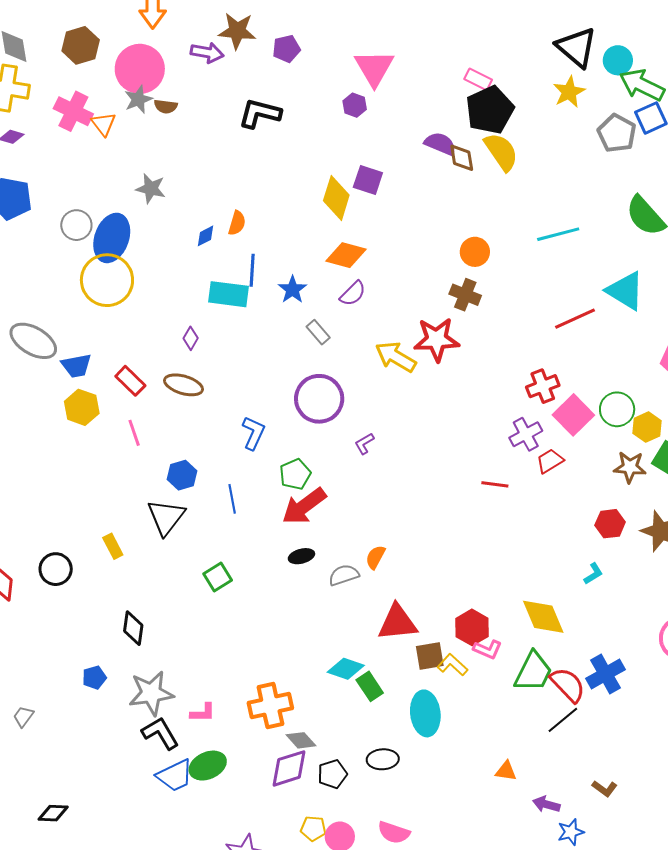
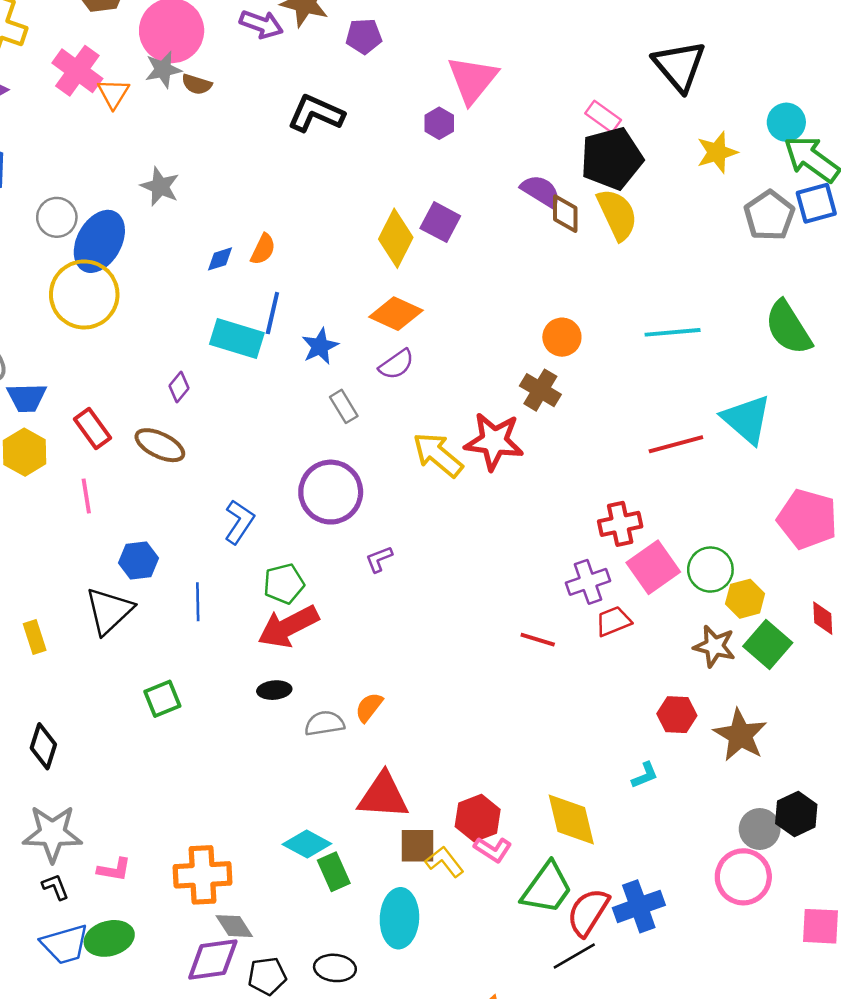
black triangle: (576, 47) -> (679, 66), moved
red semicircle: (568, 685) -> (588, 912), turned -114
black L-shape: (160, 733) -> (55, 887), size x0.6

